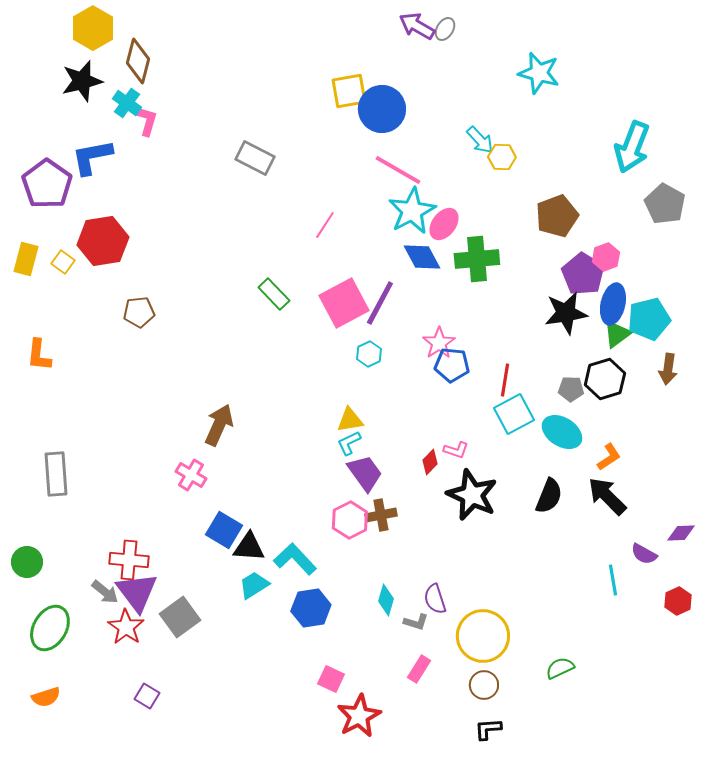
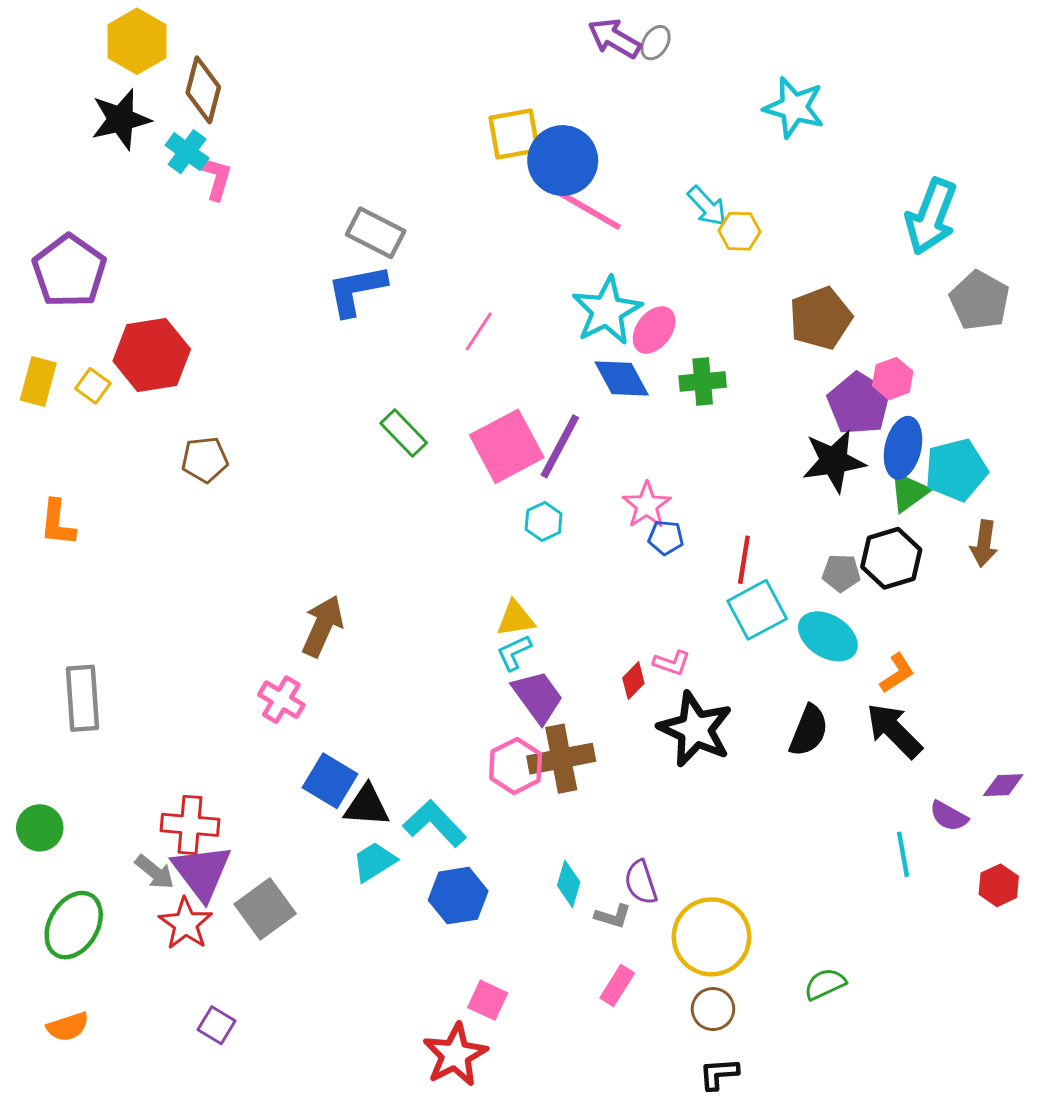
blue L-shape: (92, 157) -> (356, 290), moved
pink line: (398, 170) -> (588, 209), moved
green cross: (477, 259) -> (703, 381), size x0.7
blue pentagon: (452, 365) -> (666, 538), size x0.7
brown cross: (381, 515) -> (561, 759), size x1.4
red star: (359, 716) -> (455, 1055), moved

